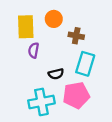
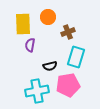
brown cross: (76, 36) -> (68, 32), turned -32

